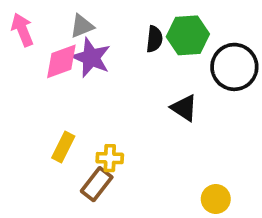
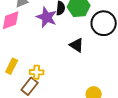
purple star: (91, 58) -> (47, 17), moved

